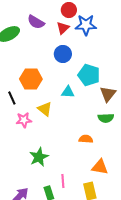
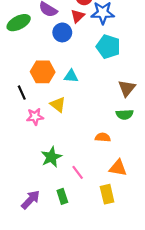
blue circle: (63, 54) -> (62, 32), moved
cyan pentagon: (89, 75) -> (108, 47), moved
cyan triangle: (68, 92) -> (71, 76), moved
pink line: (63, 181) -> (78, 172), moved, turned -32

